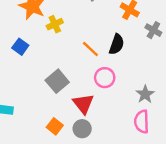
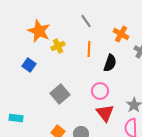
orange line: (90, 49) -> (89, 49), moved, turned 49
red triangle: (83, 104) -> (105, 113), moved

